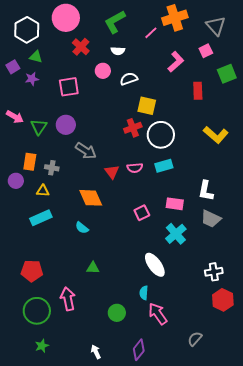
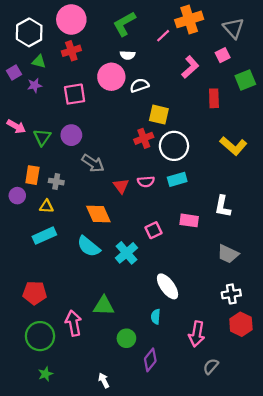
red cross: (81, 47) -> (71, 51), moved, turned 30
pink circle: (103, 71) -> (111, 77), size x1.6
gray trapezoid: (211, 219) -> (228, 254), moved
cyan semicircle: (82, 228) -> (89, 246), size x1.6
cyan cross: (176, 234) -> (126, 253), moved
green triangle: (93, 268) -> (104, 306), moved, size x1.5
pink arrow: (158, 314) -> (197, 334), moved, turned -135
purple diamond: (139, 350) -> (150, 360), moved

